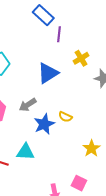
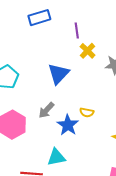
blue rectangle: (43, 15) -> (39, 18), turned -45
purple line: (59, 34) -> (77, 31), moved

